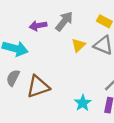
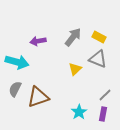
gray arrow: (64, 21) -> (73, 37), moved
yellow triangle: (78, 45) -> (75, 69), moved

